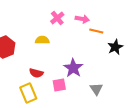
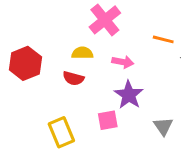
pink cross: (57, 18) -> (105, 20), size x1.5
pink arrow: (82, 19) -> (123, 62), moved
red semicircle: (36, 73) -> (73, 78), moved

